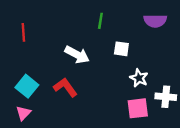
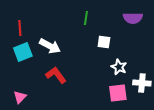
white arrow: (77, 55) -> (50, 46), moved
cyan square: (27, 86) -> (23, 52), moved, turned 30

